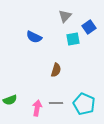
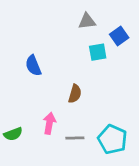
gray triangle: (65, 16) -> (87, 21), turned 40
blue semicircle: (34, 37) -> (33, 66), moved, turned 42
pink arrow: (37, 108) -> (49, 123), moved

